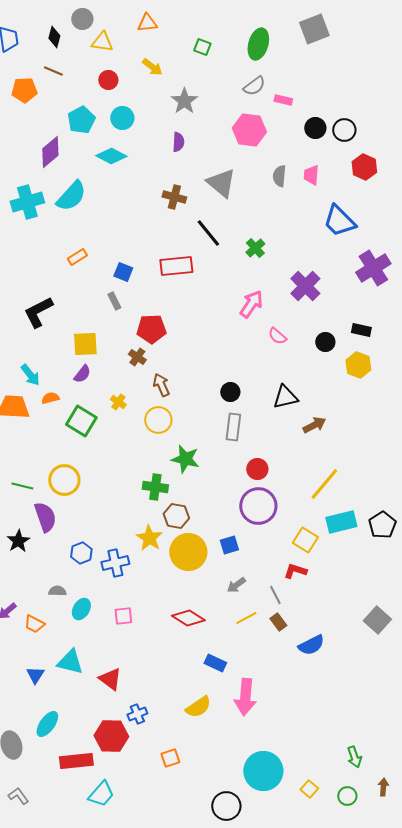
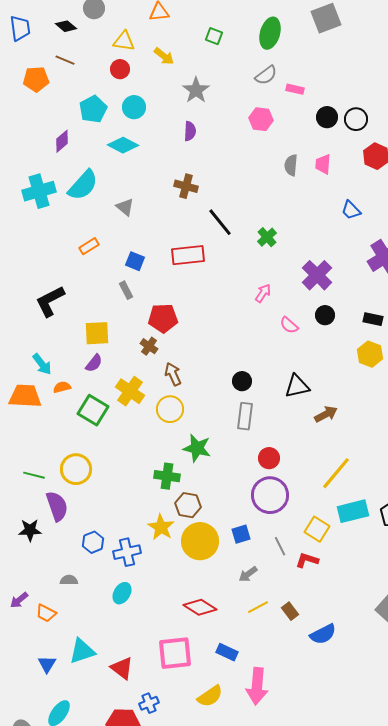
black diamond: (54, 37) -> (66, 26), turned -65
yellow triangle: (102, 42) -> (124, 41), moved
pink hexagon: (249, 130) -> (261, 119), size x0.7
purple diamond: (50, 152) -> (62, 141), size x0.7
gray triangle: (221, 183) -> (125, 207), moved, size x0.6
blue trapezoid: (339, 221) -> (351, 210), size x0.6
pink arrow: (251, 304) -> (263, 293), size x0.7
black circle: (325, 342) -> (325, 315), moved
yellow cross: (118, 402) -> (130, 391), size x1.8
black star: (18, 541) -> (30, 530), turned 30
gray line: (275, 595) -> (280, 546), moved
cyan ellipse: (81, 609) -> (122, 593), moved
pink square: (123, 616) -> (175, 653), moved, size x1.8
cyan triangle: (70, 662) -> (82, 651), turned -32

